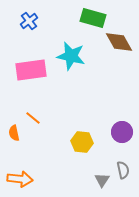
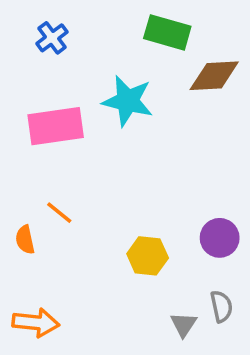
brown diamond: (119, 42) -> (214, 76), turned -64

